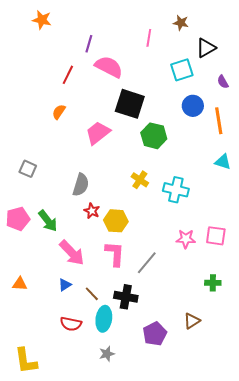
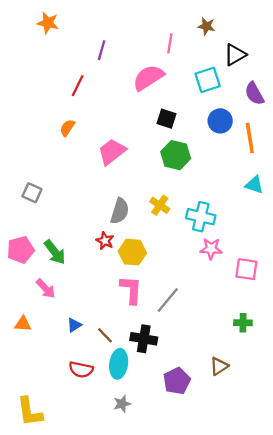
pink semicircle: (109, 67) -> (148, 78), moved, turned -60
purple semicircle: (223, 82) -> (254, 94), size x1.5
black square: (130, 104) -> (167, 119), moved, size x0.6
gray semicircle: (81, 185) -> (120, 211), moved
pink star: (186, 239) -> (211, 249), moved
pink arrow: (72, 253) -> (46, 289), moved, size x0.7

